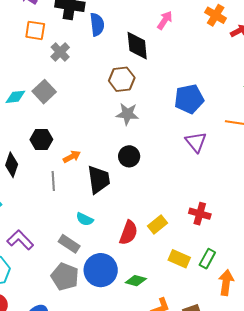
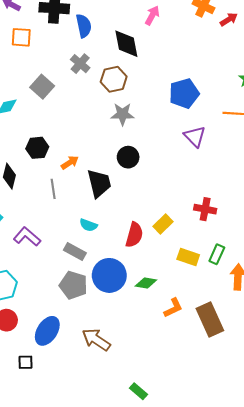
gray cross: (60, 52) -> (80, 64), moved
gray square: (44, 92) -> (42, 87), moved
purple L-shape: (20, 240) -> (27, 237), moved

